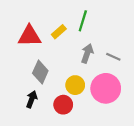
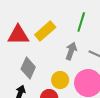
green line: (83, 21) -> (81, 22), moved
yellow rectangle: (59, 32) -> (45, 31), size x1.5

